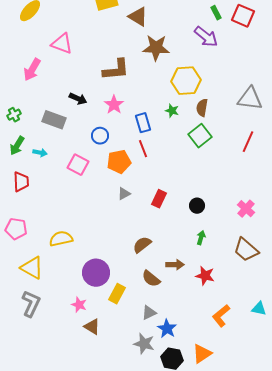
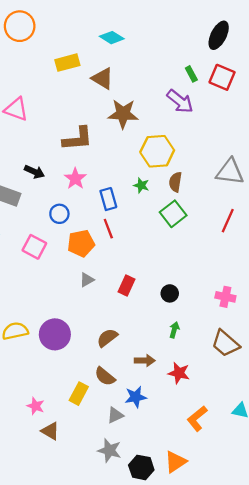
pink cross: (246, 209) -> (225, 297), turned -30
purple circle: (96, 273) -> (55, 334), moved
brown semicircle: (151, 279) -> (105, 376), moved
blue star: (167, 329) -> (136, 397), moved, turned 30

